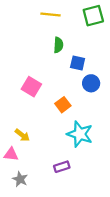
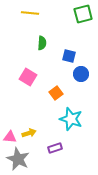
yellow line: (50, 15) -> (30, 13), moved
green semicircle: (58, 45) -> (42, 43), moved
yellow arrow: (22, 135) -> (29, 133), moved, turned -56
gray star: (20, 179) -> (18, 159), size x1.6

